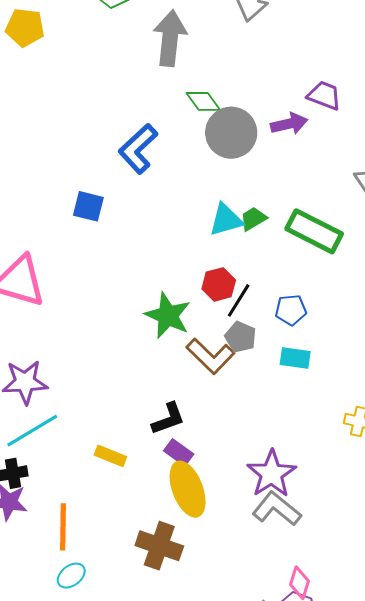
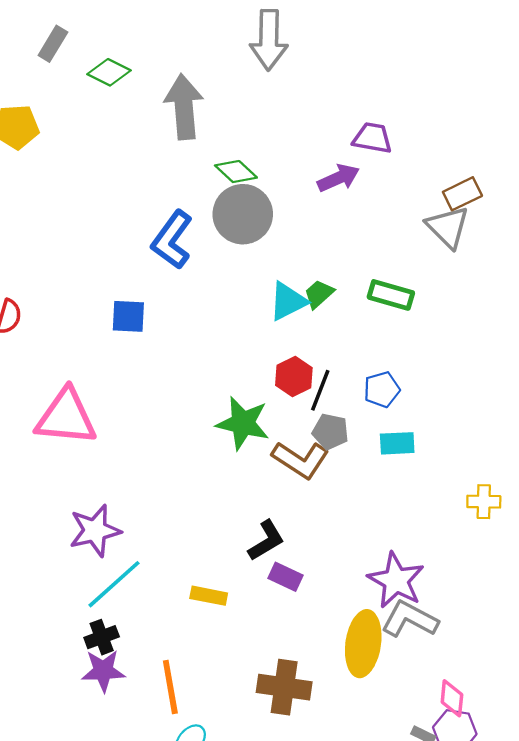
gray circle: (231, 133) -> (243, 214), moved
green rectangle: (314, 231) -> (391, 295), size x0.7
yellow ellipse: (188, 489) -> (363, 644), moved, turned 40

